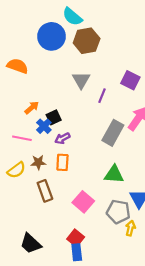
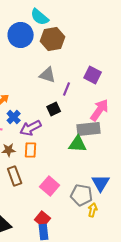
gray triangle: (81, 80) -> (48, 75), turned -42
black square: (54, 117) -> (54, 109), moved
gray rectangle: (113, 133) -> (89, 129), moved, turned 55
purple arrow: (62, 138) -> (31, 128), size x1.5
green triangle: (114, 174) -> (78, 144), moved

